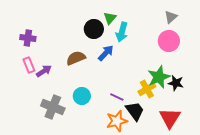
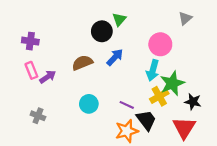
cyan arrow: (122, 32) -> (153, 70), moved
pink circle: (169, 41) -> (160, 44), moved
black star: (176, 83) -> (193, 102), moved
gray cross: (53, 107) -> (38, 116), moved, size x0.6

